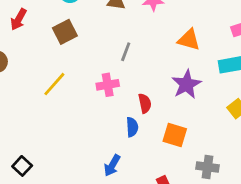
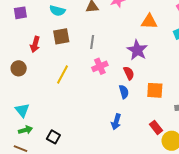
red arrow: (19, 19) -> (35, 44), moved
brown square: (65, 32) -> (61, 36), turned 30
gray line: (126, 52) -> (92, 42), moved
purple star: (186, 84) -> (137, 50), moved

